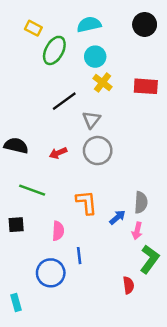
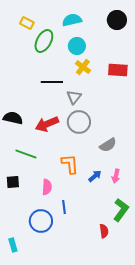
black line: (64, 101) -> (52, 82), turned 35
red arrow: (58, 153) -> (47, 124), size x1.6
gray semicircle: (141, 202) -> (108, 145), moved, turned 54
pink arrow: (137, 231) -> (116, 176), moved

